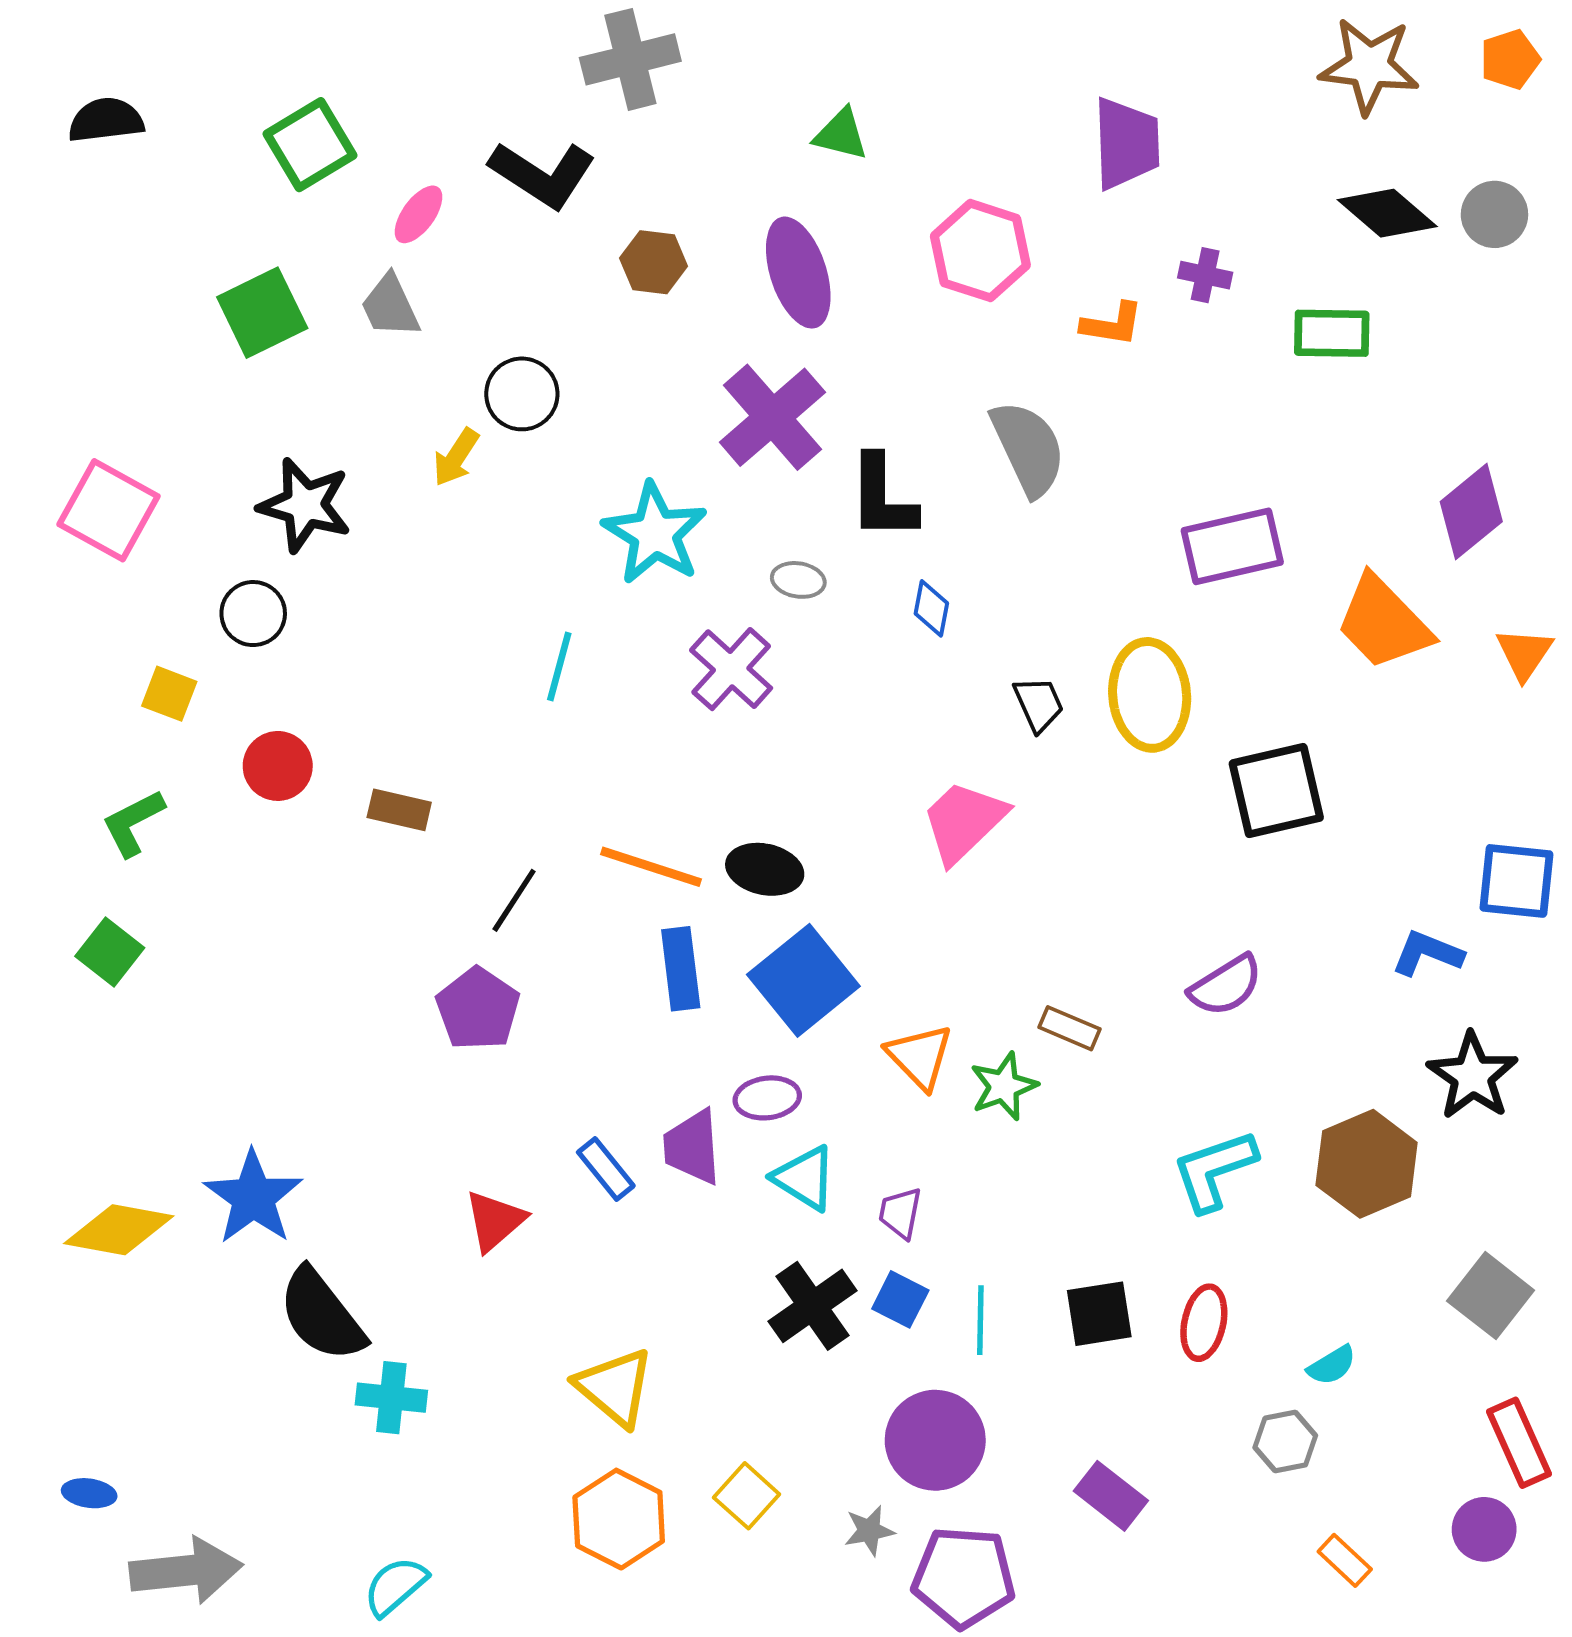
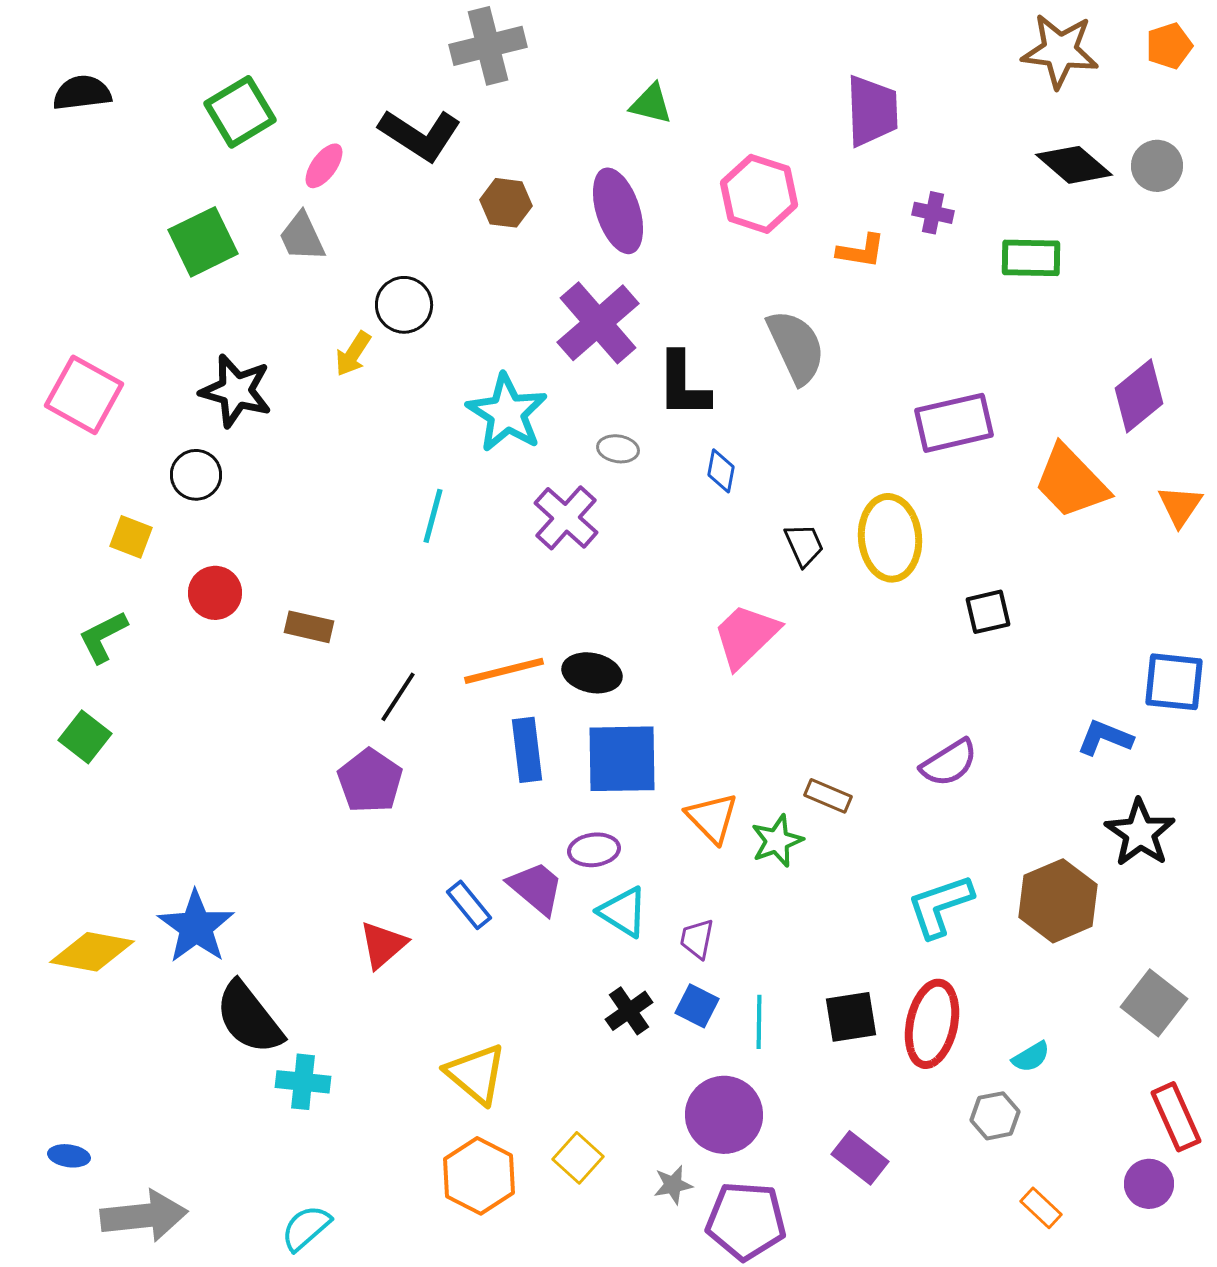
black square: (1276, 791) -> (988, 612), size x0.6
orange line: (651, 867) -> (504, 671), turned -32
blue square: (803, 980) -> (622, 759), turned 38
purple trapezoid: (692, 1147) -> (536, 888), turned 134
black cross: (812, 1306) -> (629, 1011), size x0.7
red ellipse: (1204, 1323) -> (932, 1024), size x1.5

